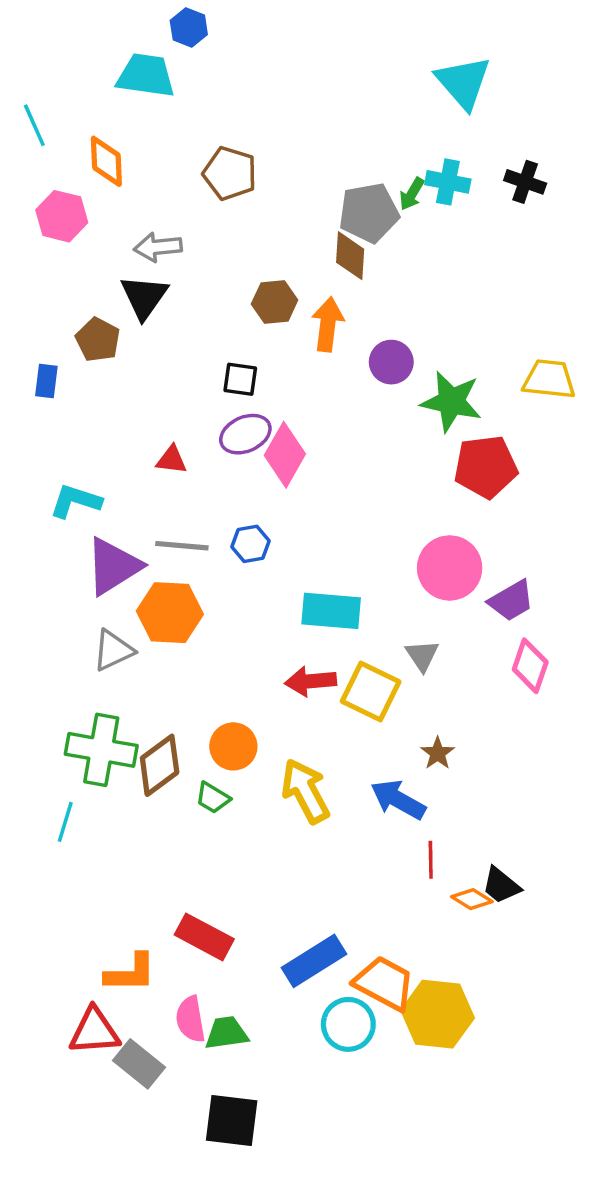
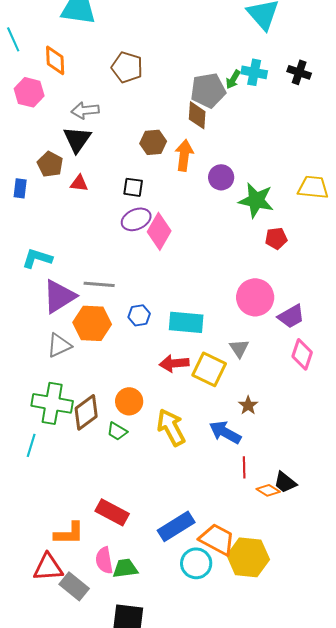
red triangle: (172, 460) -> (79, 183), moved
red pentagon: (486, 467) -> (276, 238), size x0.6
blue hexagon: (251, 544) -> (139, 315), moved

